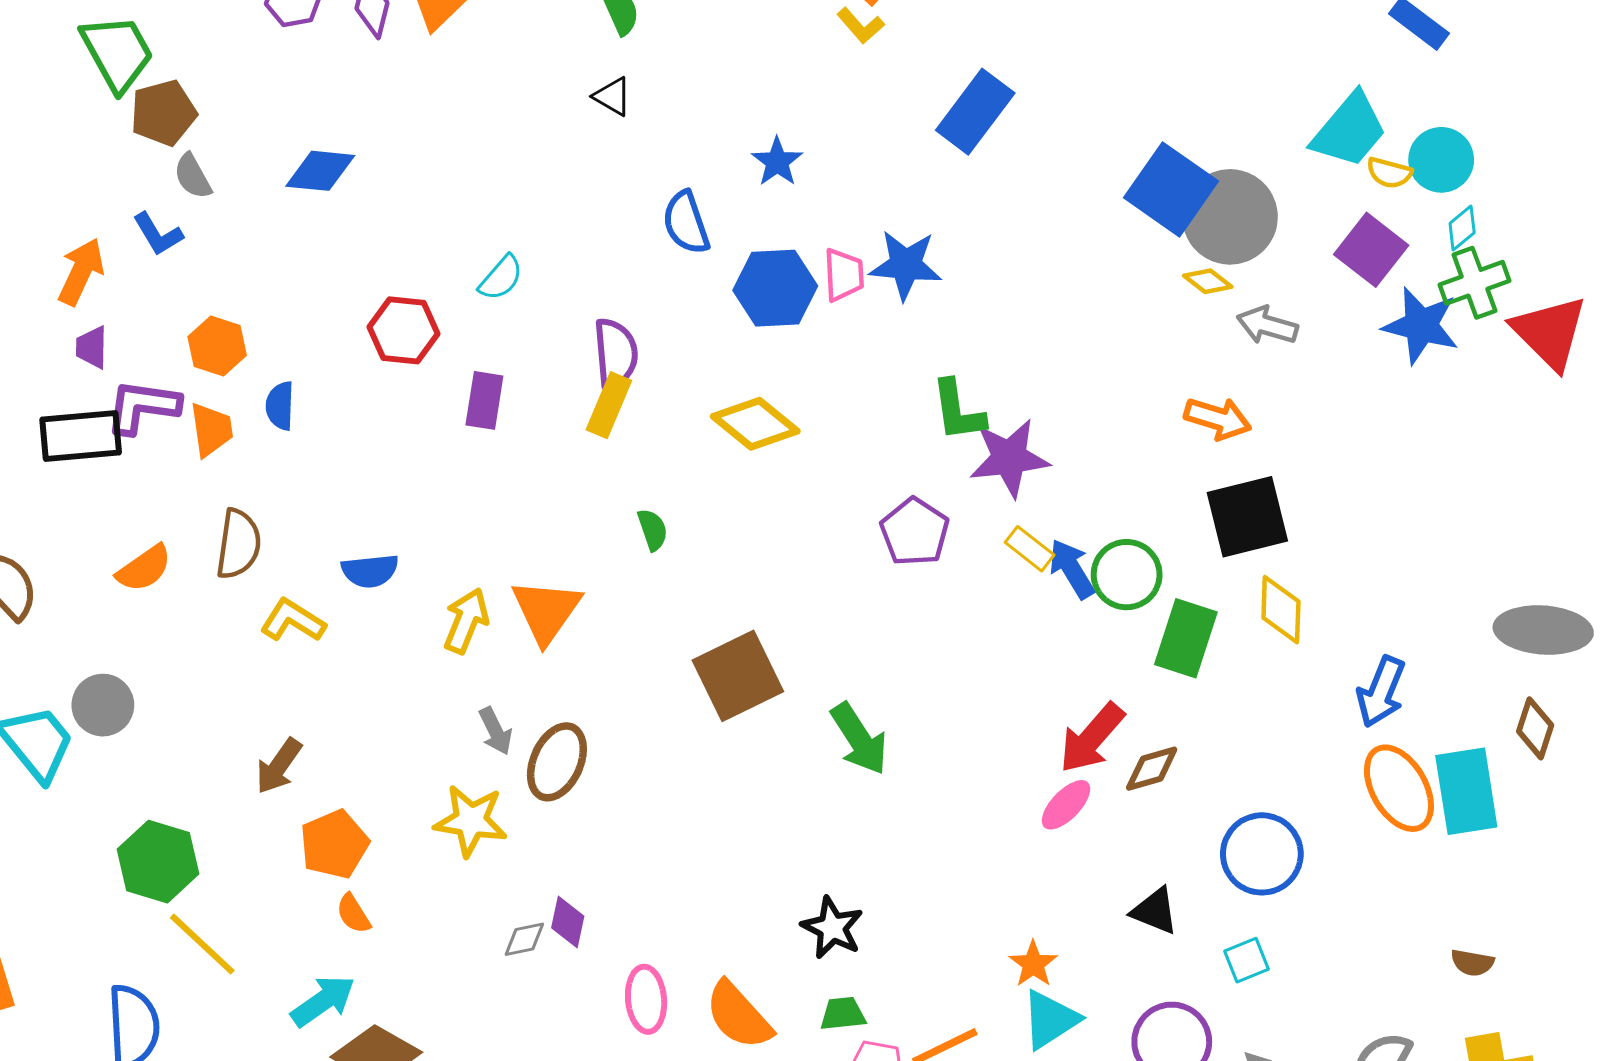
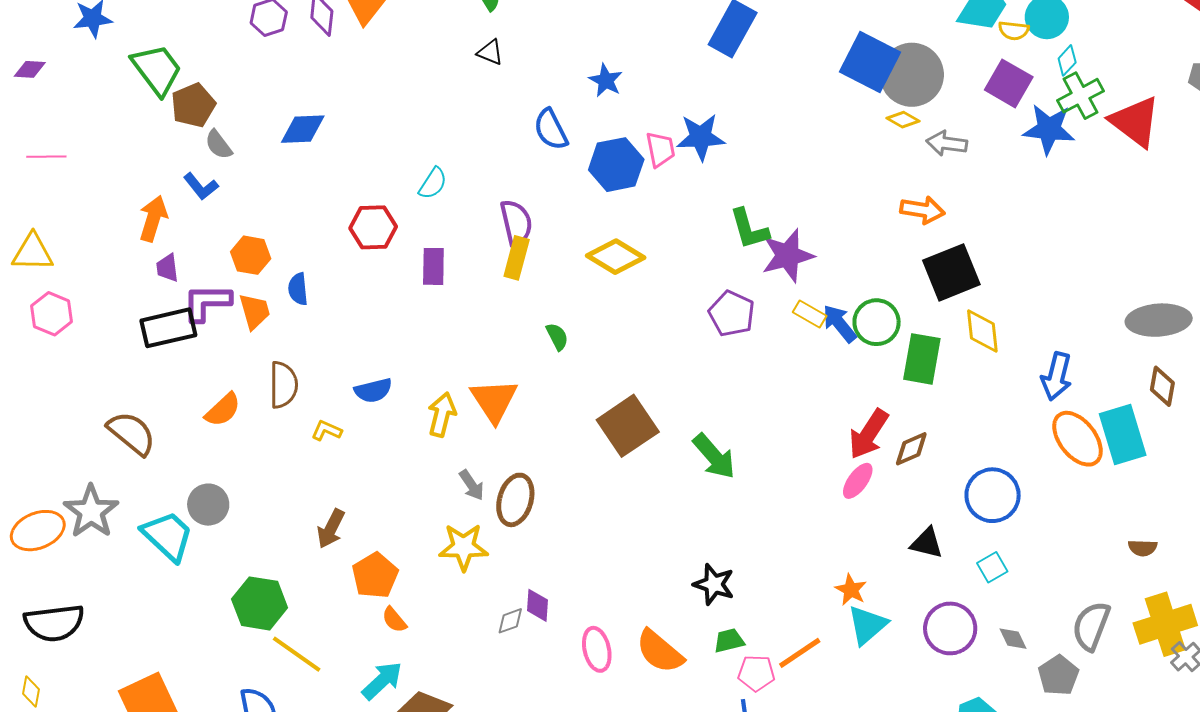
yellow L-shape: (293, 620) -> (327, 431), size x0.7

